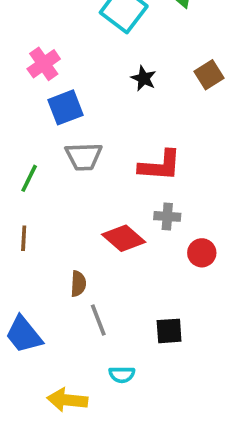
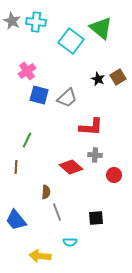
black star: (144, 78) -> (98, 79), moved
blue square: (66, 107) -> (39, 95), turned 36
gray trapezoid: (84, 156) -> (67, 98), moved, turned -40
green line: (29, 178) -> (27, 140), moved

